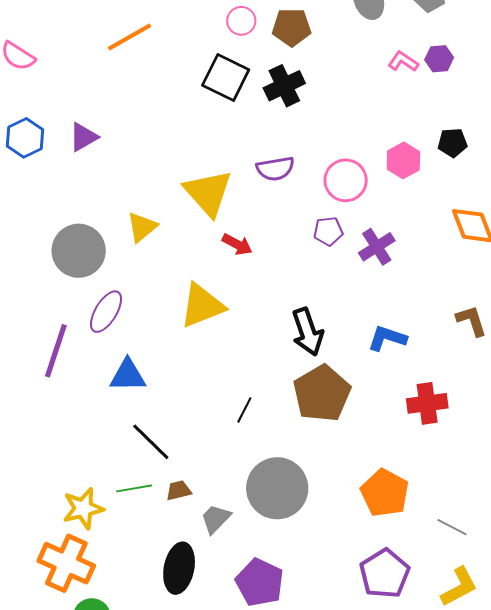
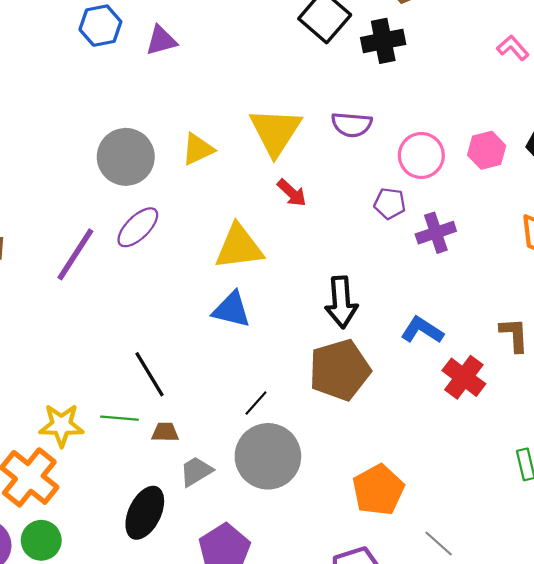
blue triangle: (128, 375) -> (232, 310), moved
red cross: (427, 403) -> (464, 377), moved, turned 30
black line: (244, 410) -> (256, 403), moved

